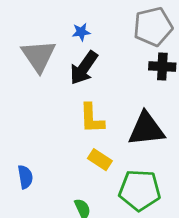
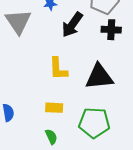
black arrow: (84, 68) -> (72, 25), moved
yellow rectangle: (100, 160) -> (54, 108), moved, turned -30

